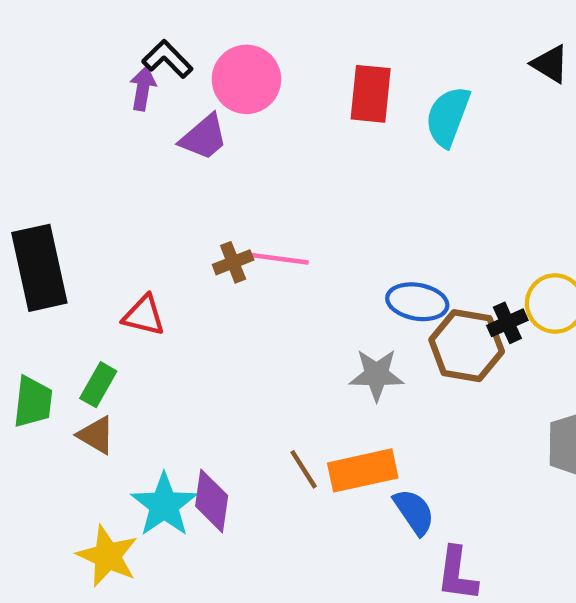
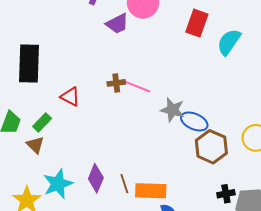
black cross: (507, 323) -> (226, 194), moved
gray star: (377, 375) -> (172, 110), moved
purple diamond: (212, 501) -> (96, 178), moved

